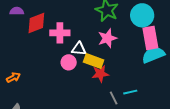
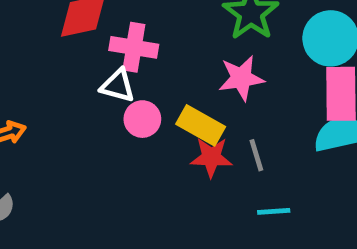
white triangle: (79, 49) -> (118, 86), moved
gray line: (114, 98) -> (256, 155), moved

